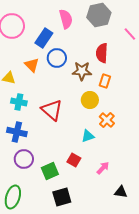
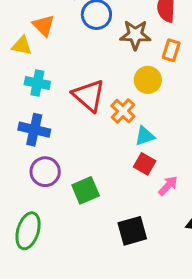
orange triangle: (32, 65) -> (44, 25), moved
orange cross: (107, 120) -> (123, 111), moved
red square: (74, 160) -> (145, 164), moved
black square: (62, 197) -> (132, 231), moved

